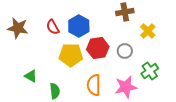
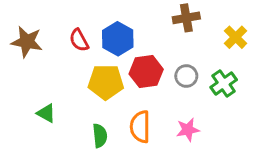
yellow cross: (148, 31) -> (236, 37), moved
green cross: (150, 71) -> (224, 83), moved
pink star: (126, 87) -> (188, 130), size x0.7
green semicircle: (55, 91) -> (100, 136), moved

